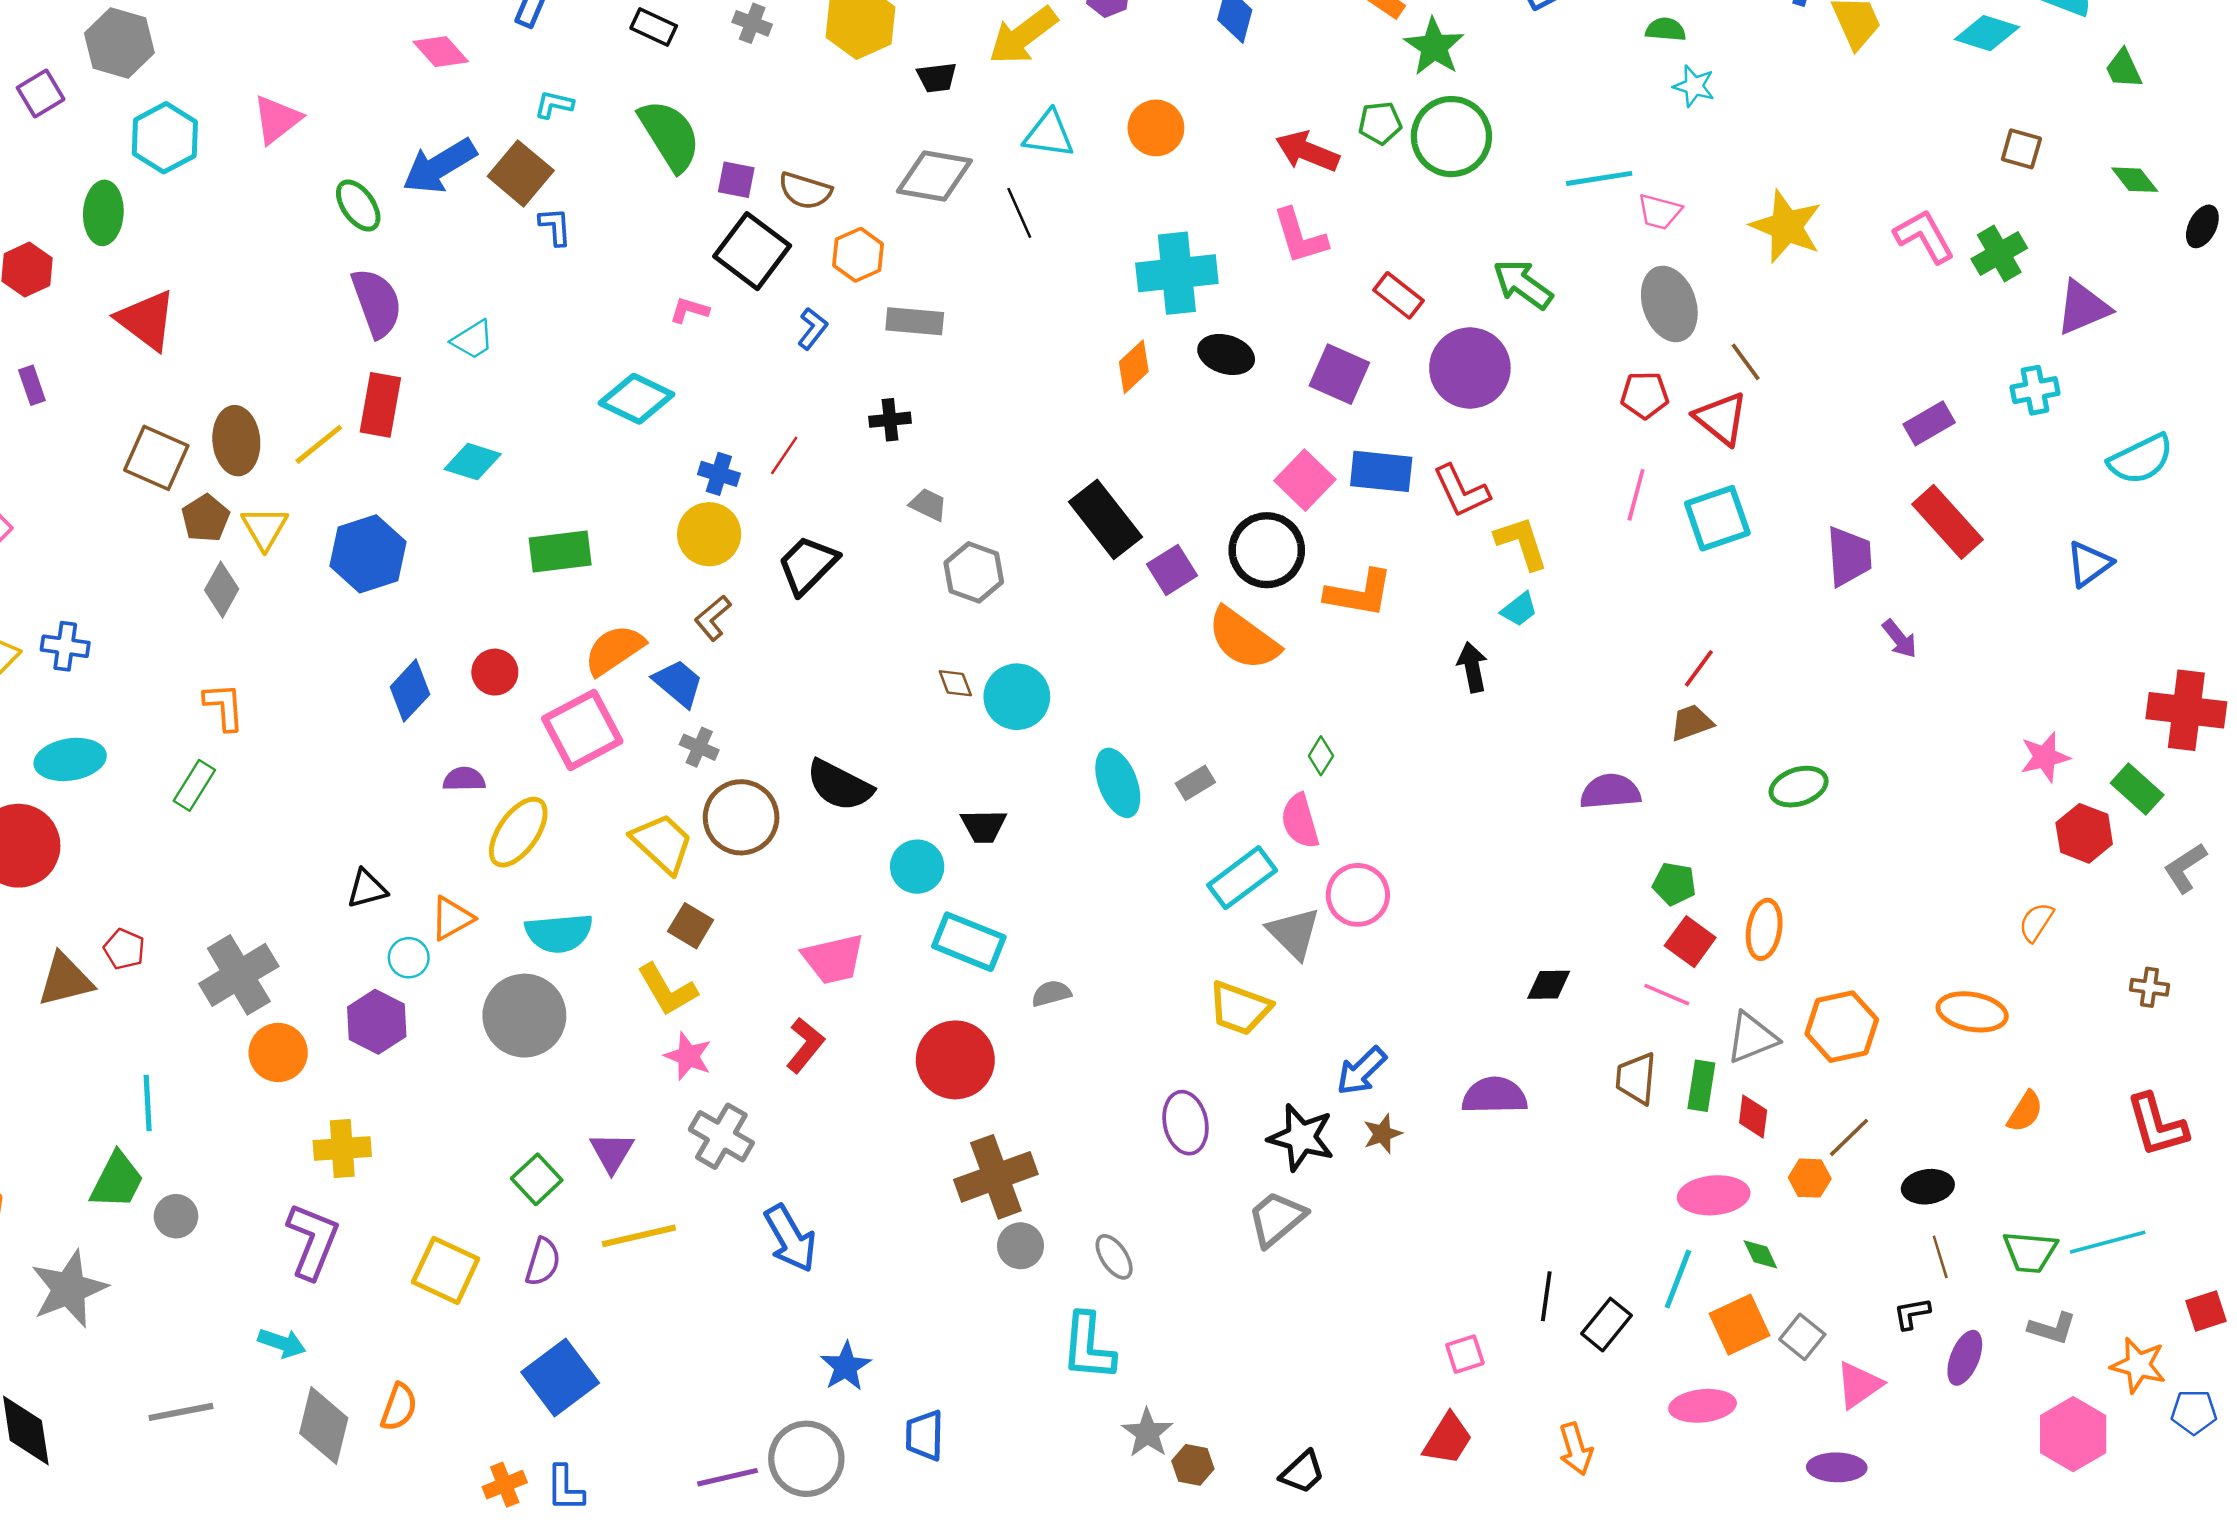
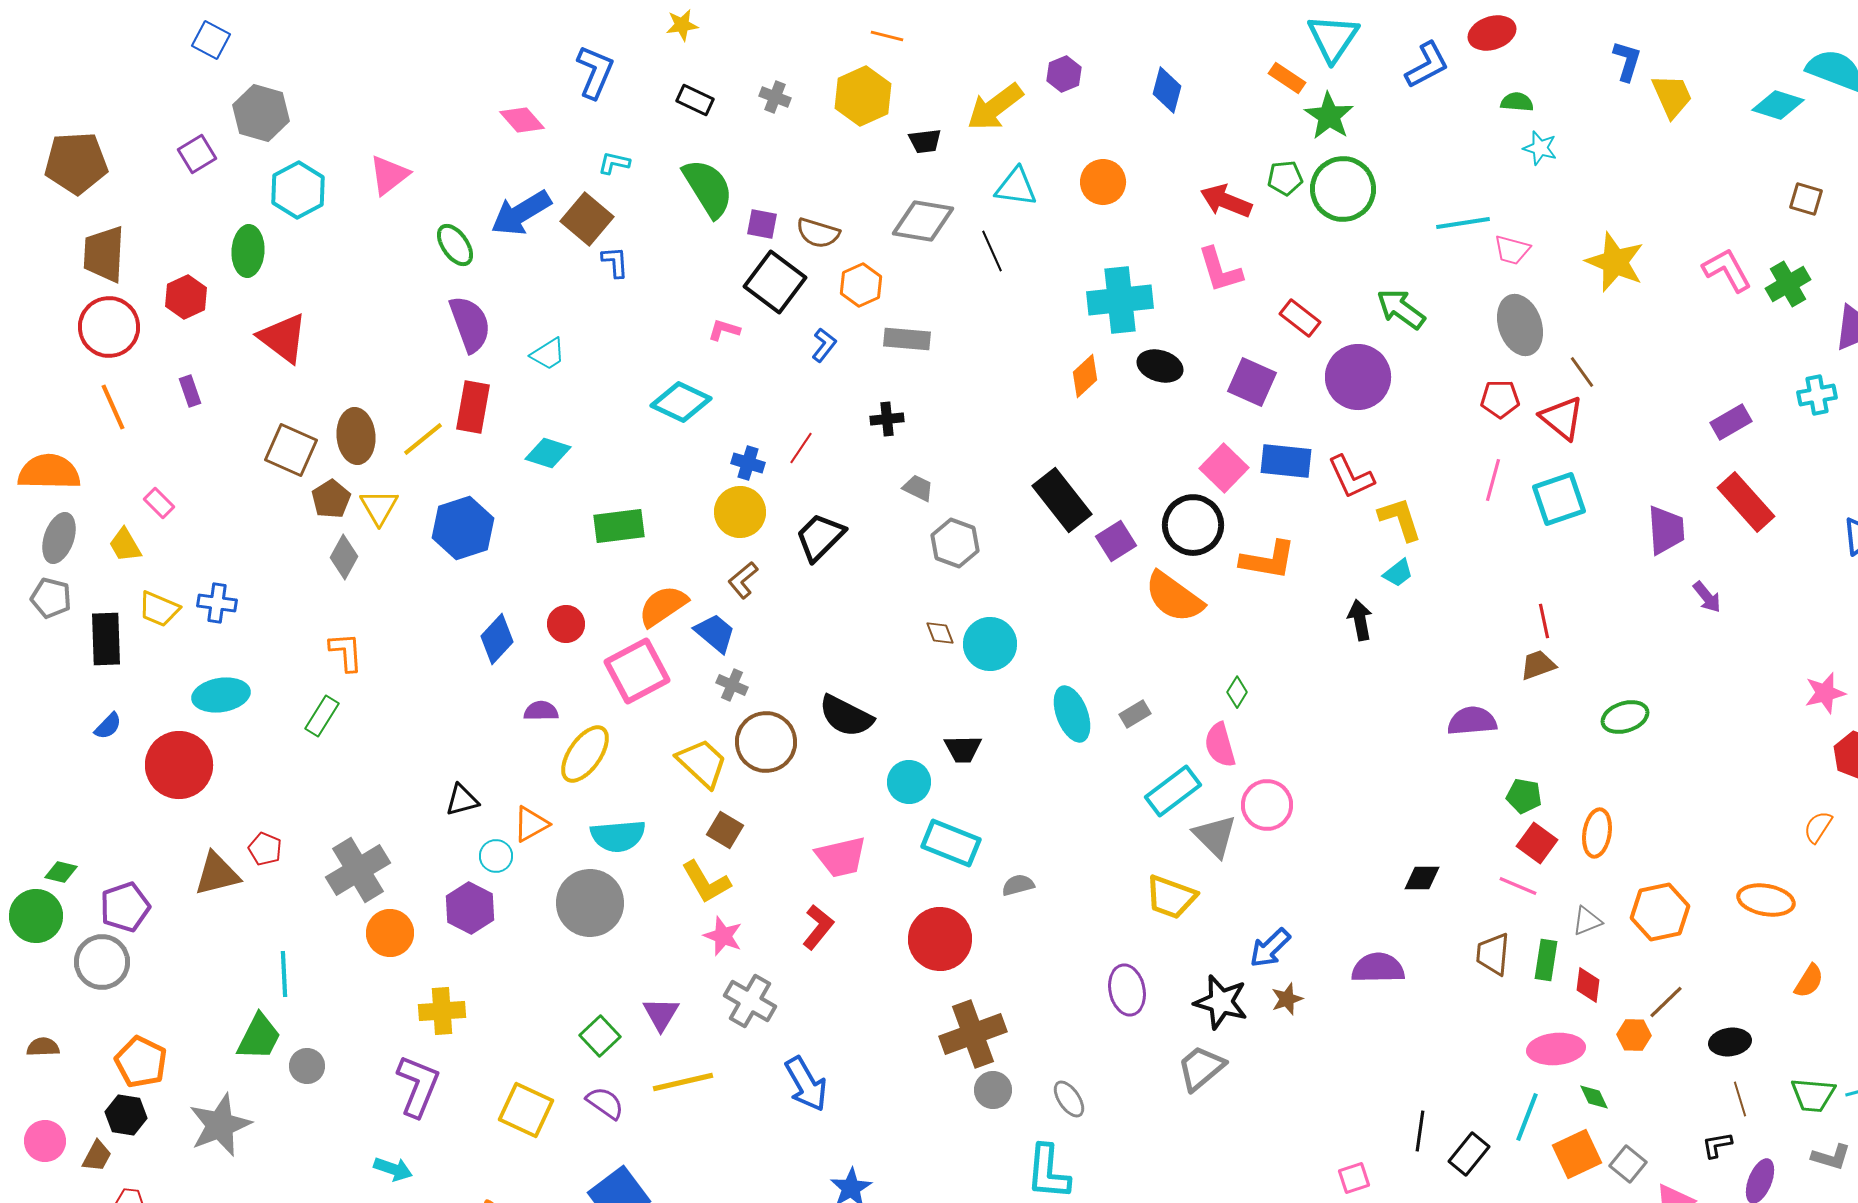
red line: (1699, 668) -> (1544, 621), turned -48
gray triangle: (1752, 1038) -> (1587, 921), size x0.7
purple semicircle: (543, 1262) -> (605, 1103), turned -72

